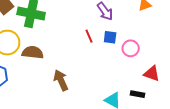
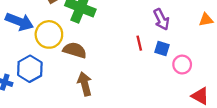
brown arrow: (61, 80) -> (85, 84), moved

